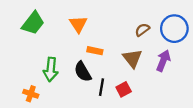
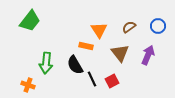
orange triangle: (78, 24) -> (99, 30), moved
blue circle: (174, 29) -> (158, 26), size x0.6
black line: (101, 87) -> (92, 79), turned -35

